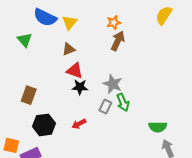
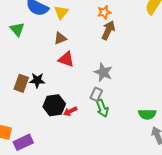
black star: (80, 87) -> (37, 80), moved
green arrow: (123, 102) -> (102, 108), moved
black hexagon: (44, 125) -> (54, 105), moved

